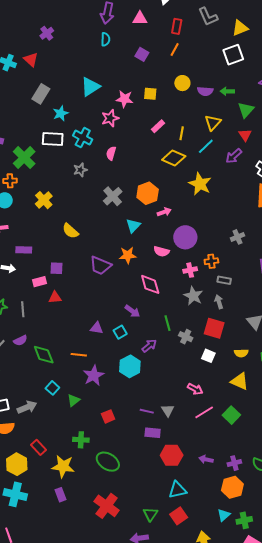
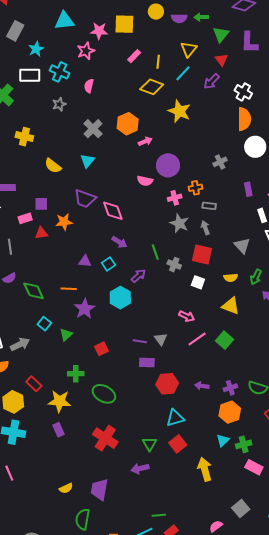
cyan triangle: (90, 87) -> (64, 21), turned 30
yellow square: (150, 94) -> (124, 24), size x1.5
yellow cross: (44, 200) -> (24, 137), turned -30
cyan triangle: (133, 226) -> (88, 161), moved
orange star: (128, 255) -> (64, 222), moved
pink diamond: (150, 284) -> (113, 211), moved

